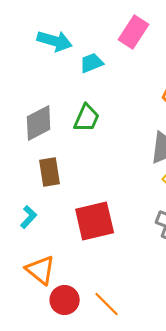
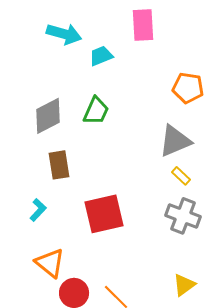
pink rectangle: (134, 32) -> (143, 25), turned -36

